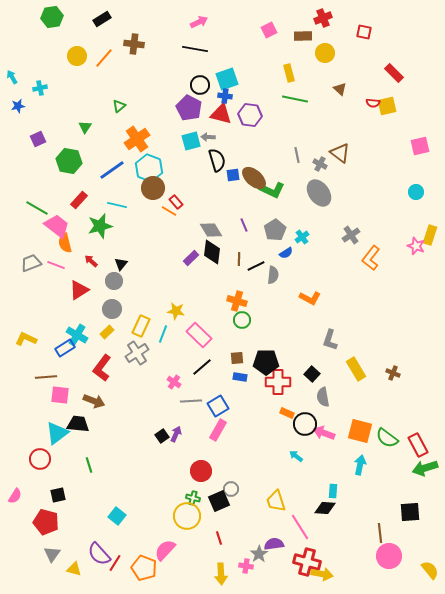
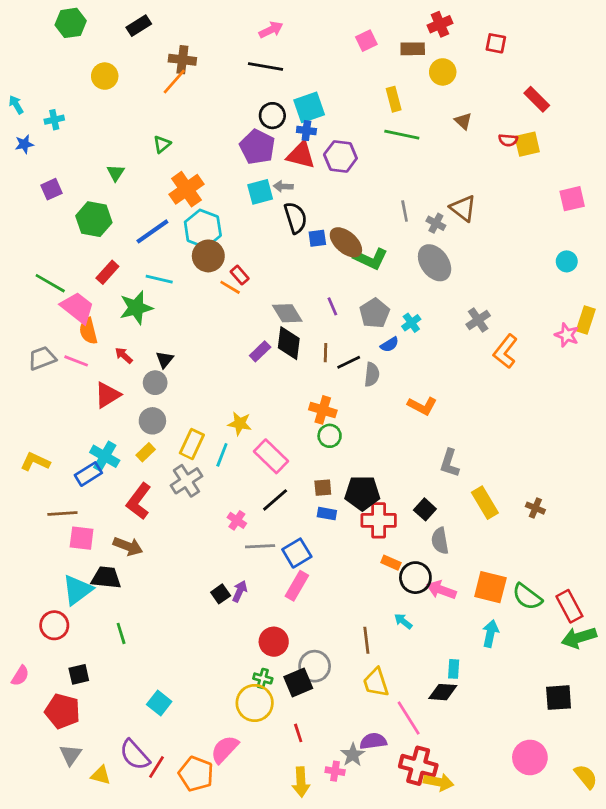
orange line: (104, 58) -> (174, 81), moved
gray circle: (231, 489) -> (315, 666), size x1.5
brown line: (380, 533) -> (366, 640), moved

